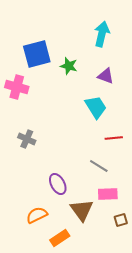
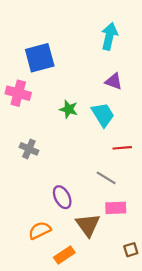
green star: (69, 66) -> (69, 109), moved
brown square: (121, 220) -> (131, 250), moved

